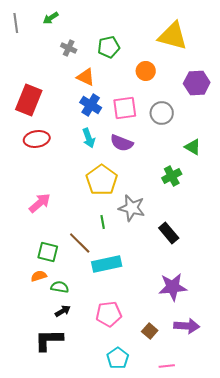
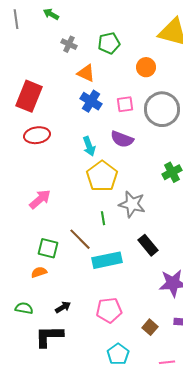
green arrow: (51, 18) -> (51, 14), turned 63
pink square: (125, 108) -> (125, 104), size x0.7
gray circle: (162, 113) -> (162, 109), size x1.5
cyan arrow: (89, 138) -> (89, 146), moved
black rectangle: (169, 233) -> (148, 245), moved
green semicircle: (60, 287) -> (24, 308), moved

